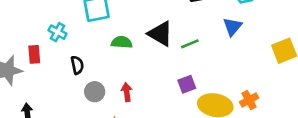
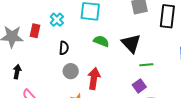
green line: (190, 44) -> (146, 65), moved
purple square: (187, 84) -> (139, 86), turned -32
red arrow: (127, 92) -> (94, 79), size x1.5

